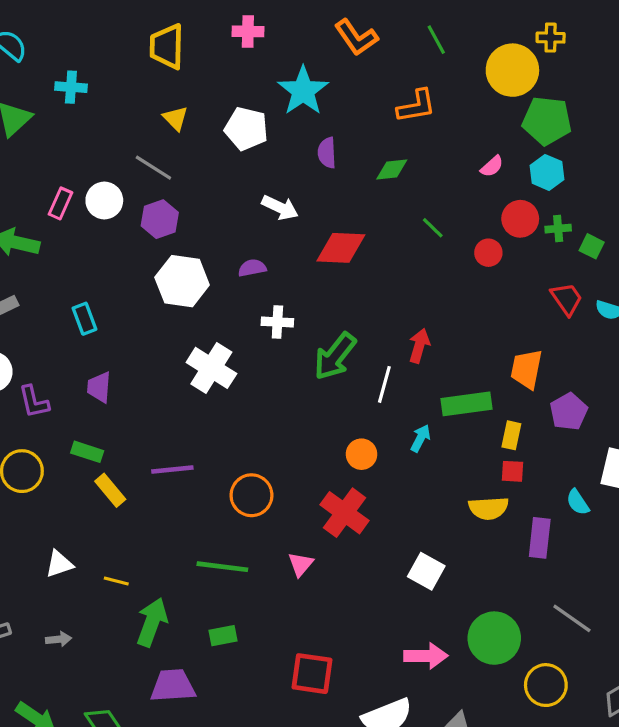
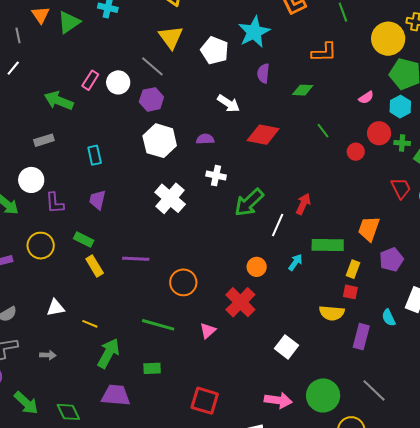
yellow triangle: (175, 118) -> (171, 37), size x1.5

